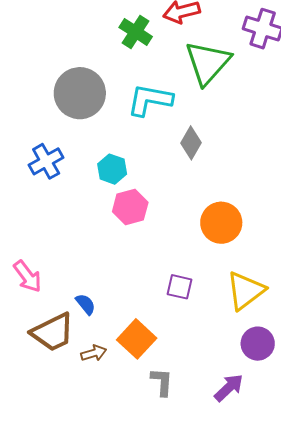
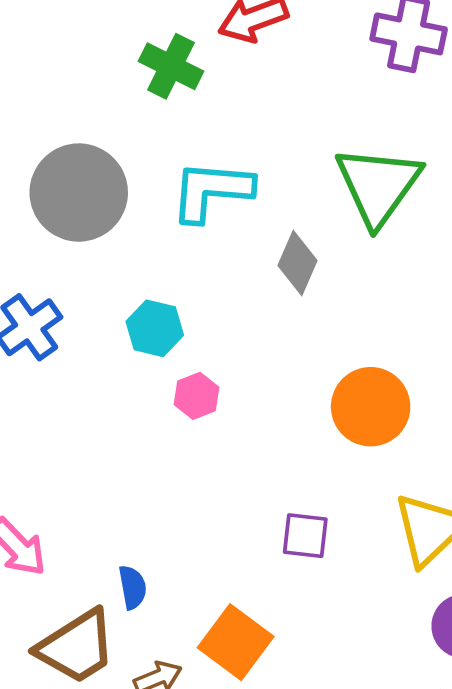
green triangle: (208, 63) -> (378, 186), moved
pink hexagon: (130, 207) -> (197, 396), size x0.7
blue semicircle: (86, 304) -> (133, 587), turned 35

